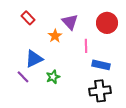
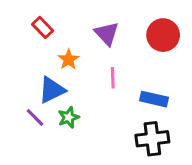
orange star: (55, 36) -> (69, 59), moved
pink line: (86, 46) -> (113, 78), moved
green star: (53, 77) -> (69, 117), moved

